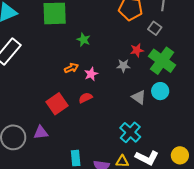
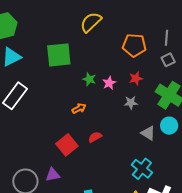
gray square: (155, 28) -> (168, 60), moved, turned 32
red star: (137, 50) -> (136, 78), moved
pink star: (91, 74) -> (109, 83), moved

